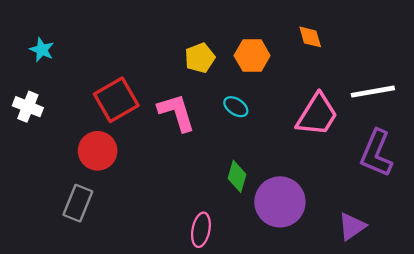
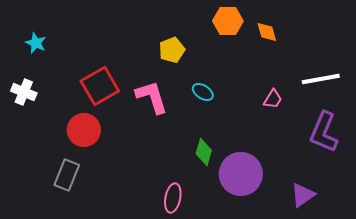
orange hexagon: (252, 56) -> (228, 21), moved
pink trapezoid: (317, 115) -> (273, 99), size x0.5

